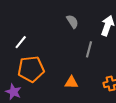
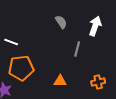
white line: (21, 42) -> (11, 42), turned 72

